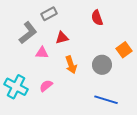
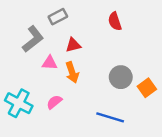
orange square: (124, 50) -> (147, 88), moved
orange arrow: (71, 65) -> (72, 72), moved
blue line: (106, 100) -> (110, 117), moved

